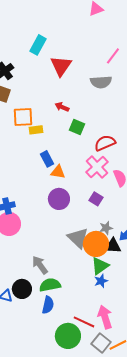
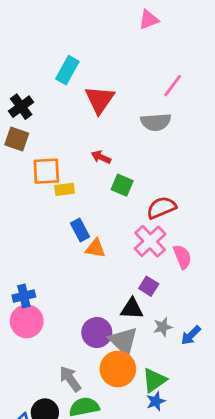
purple circle: (59, 199) -> (97, 333), moved
orange circle: (96, 244) -> (118, 369), moved
black triangle: (113, 246) -> (132, 309), moved

